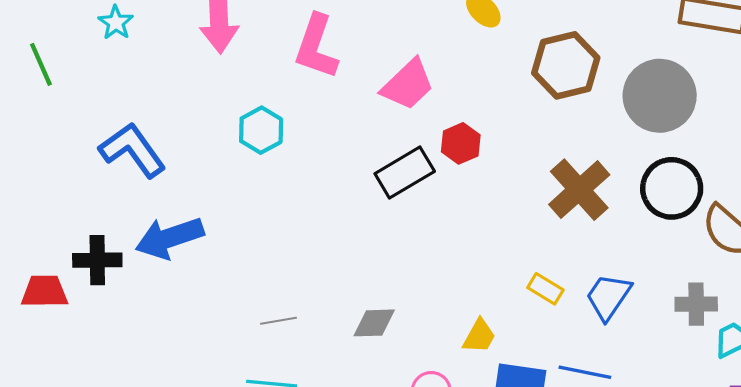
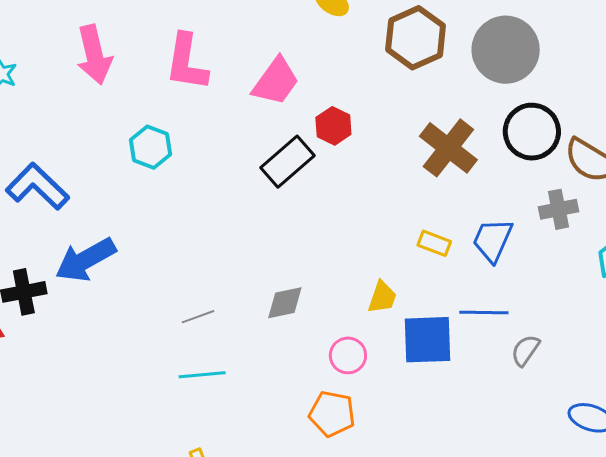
gray cross: (696, 304) -> (558, 209), moved

